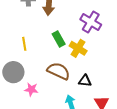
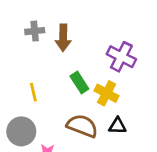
black triangle: (85, 81) -> (117, 126), moved

